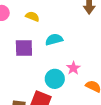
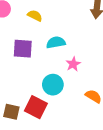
pink star: (73, 68) -> (73, 64), moved

